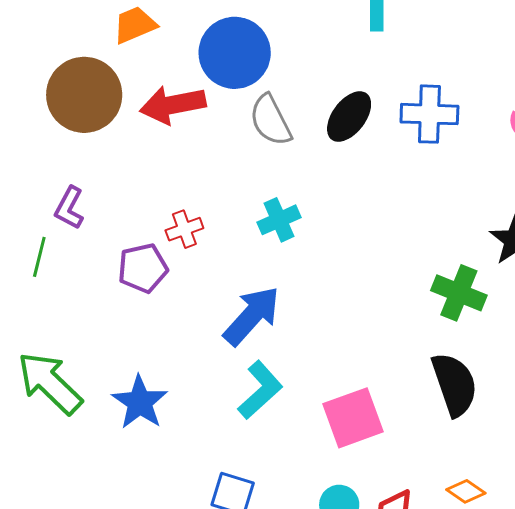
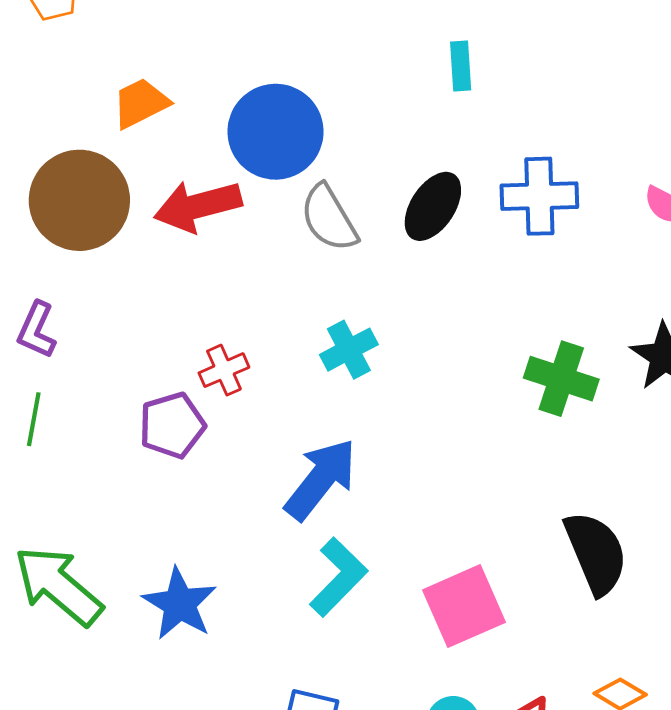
purple L-shape: (69, 208) -> (37, 330), moved
green cross: (459, 293) -> (561, 379), moved

